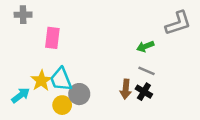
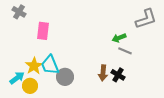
gray cross: (23, 15) -> (19, 12), turned 32
gray line: (146, 71) -> (125, 51), moved
yellow circle: (62, 105) -> (30, 86), moved

